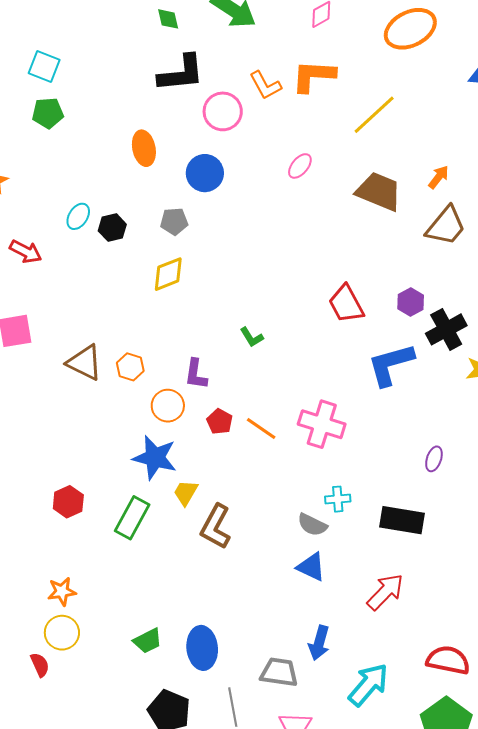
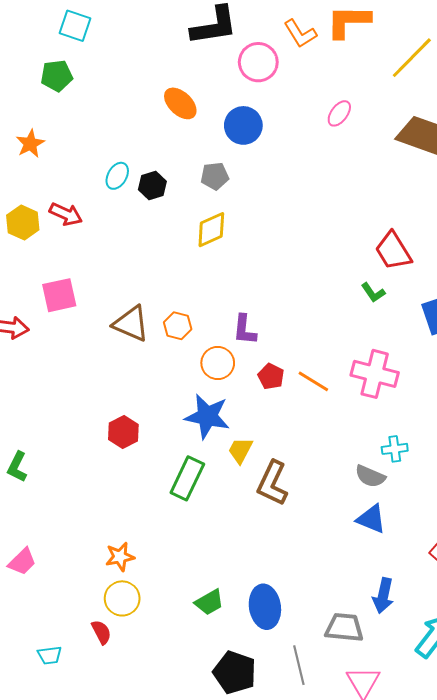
green pentagon: (48, 113) -> (57, 76), moved
orange ellipse: (144, 148) -> (180, 103), turned -32
green L-shape: (252, 337) -> (373, 293), moved
red hexagon: (68, 502) -> (123, 432), moved

